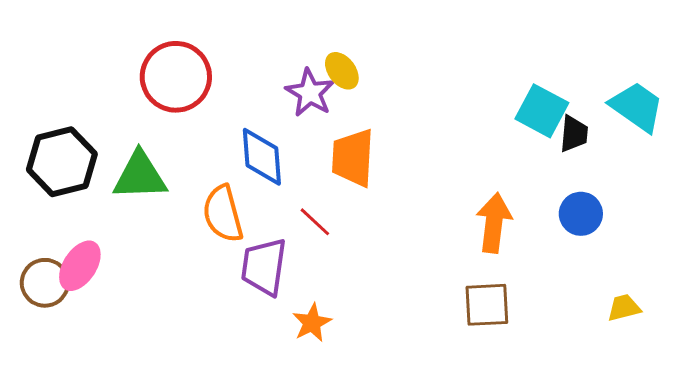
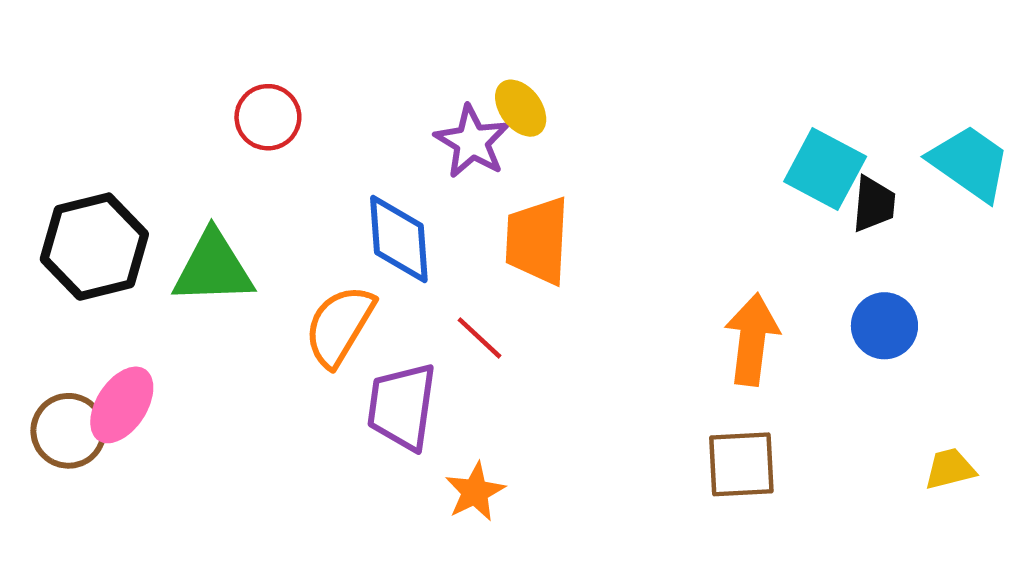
red circle: (176, 77) -> (268, 117), size x0.6
orange semicircle: (223, 214) -> (339, 326), turned 46

